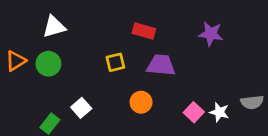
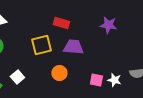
yellow square: (115, 62) -> (41, 45), size x1.5
pink square: (194, 112) -> (96, 80), turned -32

